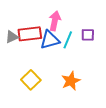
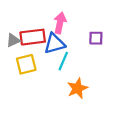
cyan line: (68, 40) -> (63, 61), moved
yellow square: (31, 80) -> (26, 64), moved, turned 30

